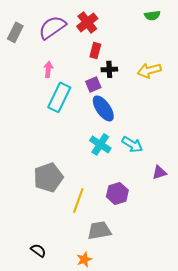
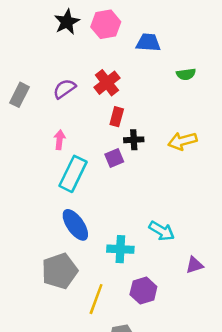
purple semicircle: (52, 27) -> (64, 89), size x0.7
blue ellipse: (103, 108) -> (75, 225), moved
cyan cross: (100, 144) -> (120, 249), moved, turned -30

